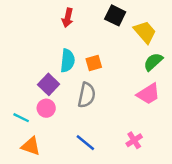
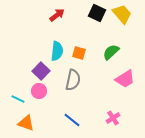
red arrow: (68, 18) -> (57, 15), turned -140
yellow trapezoid: (145, 32) -> (122, 14), moved
green semicircle: (153, 62) -> (111, 52), moved
orange square: (94, 63) -> (79, 53), turned 32

